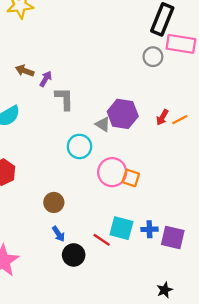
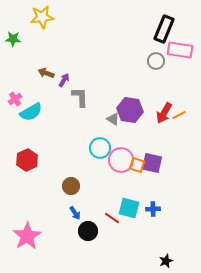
red arrow: (162, 117) -> (164, 113), size x1.5
cyan circle: (79, 146) -> (100, 148), moved
purple square: (173, 237) -> (152, 163), moved

